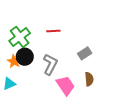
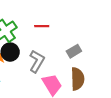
brown semicircle: (89, 79) -> (78, 79), size x1.5

